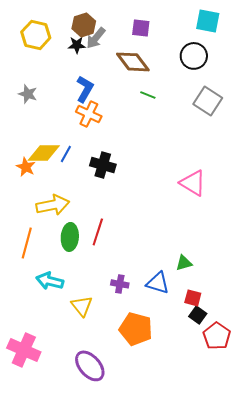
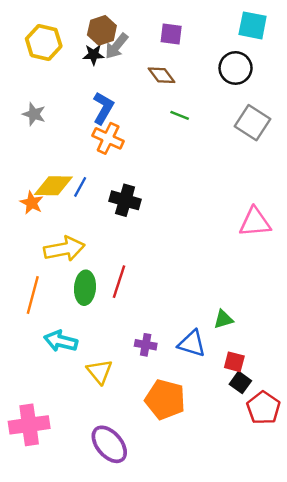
brown diamond: (133, 62) -> (161, 75), size x0.7
pink triangle: (193, 183) -> (255, 222), moved, turned -36
pink cross: (24, 350) -> (29, 425), turned -32

